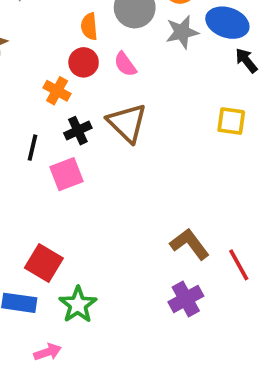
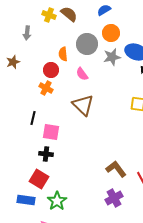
red circle: (84, 62) -> (51, 70), moved
black cross: (78, 131) -> (46, 154), moved, turned 32
pink square: (67, 174) -> (51, 132), turned 30

